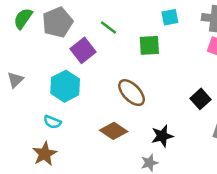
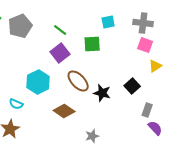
purple square: (83, 50) -> (60, 53), moved
cyan hexagon: (65, 86) -> (38, 82), moved
black star: (162, 136) -> (102, 93), moved, turned 30

